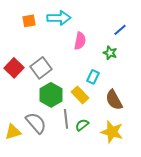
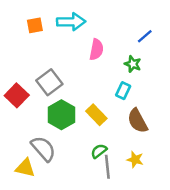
red square: (14, 68) -> (17, 95), moved
cyan rectangle: (93, 77) -> (123, 91), moved
gray line: (66, 119) -> (107, 167), moved
yellow triangle: (13, 132) -> (25, 168), moved, turned 30
yellow star: (112, 132) -> (135, 159), size x0.6

